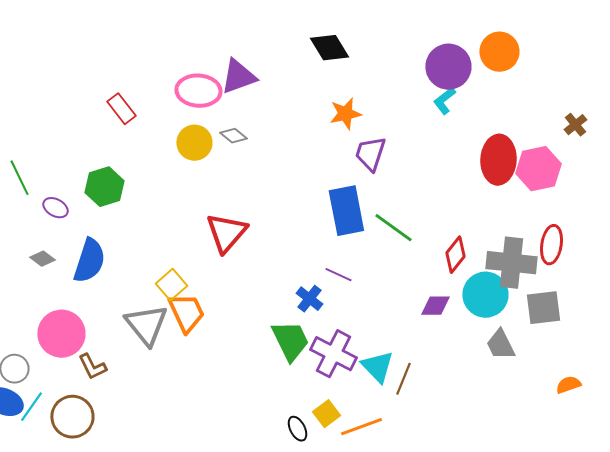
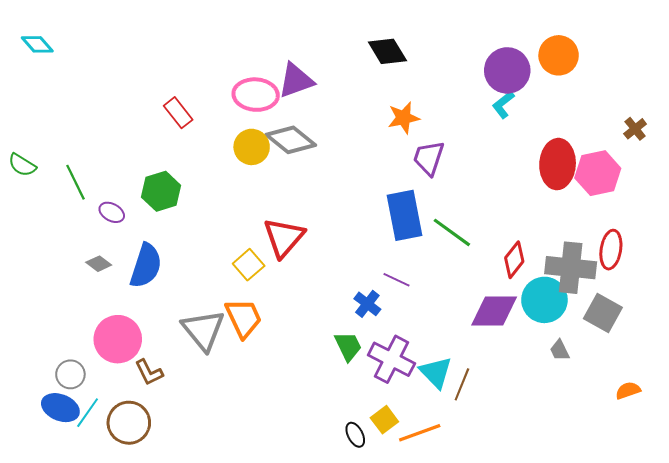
gray diamond: (233, 136) -> (291, 140), size x1.8
yellow square: (171, 285) -> (249, 265), moved
purple diamond: (435, 306) -> (494, 311), size x1.6
gray square: (543, 308) -> (603, 313), turned 36
green trapezoid: (290, 341) -> (348, 346), size x0.7
gray trapezoid: (500, 345) -> (560, 350), size x0.7

